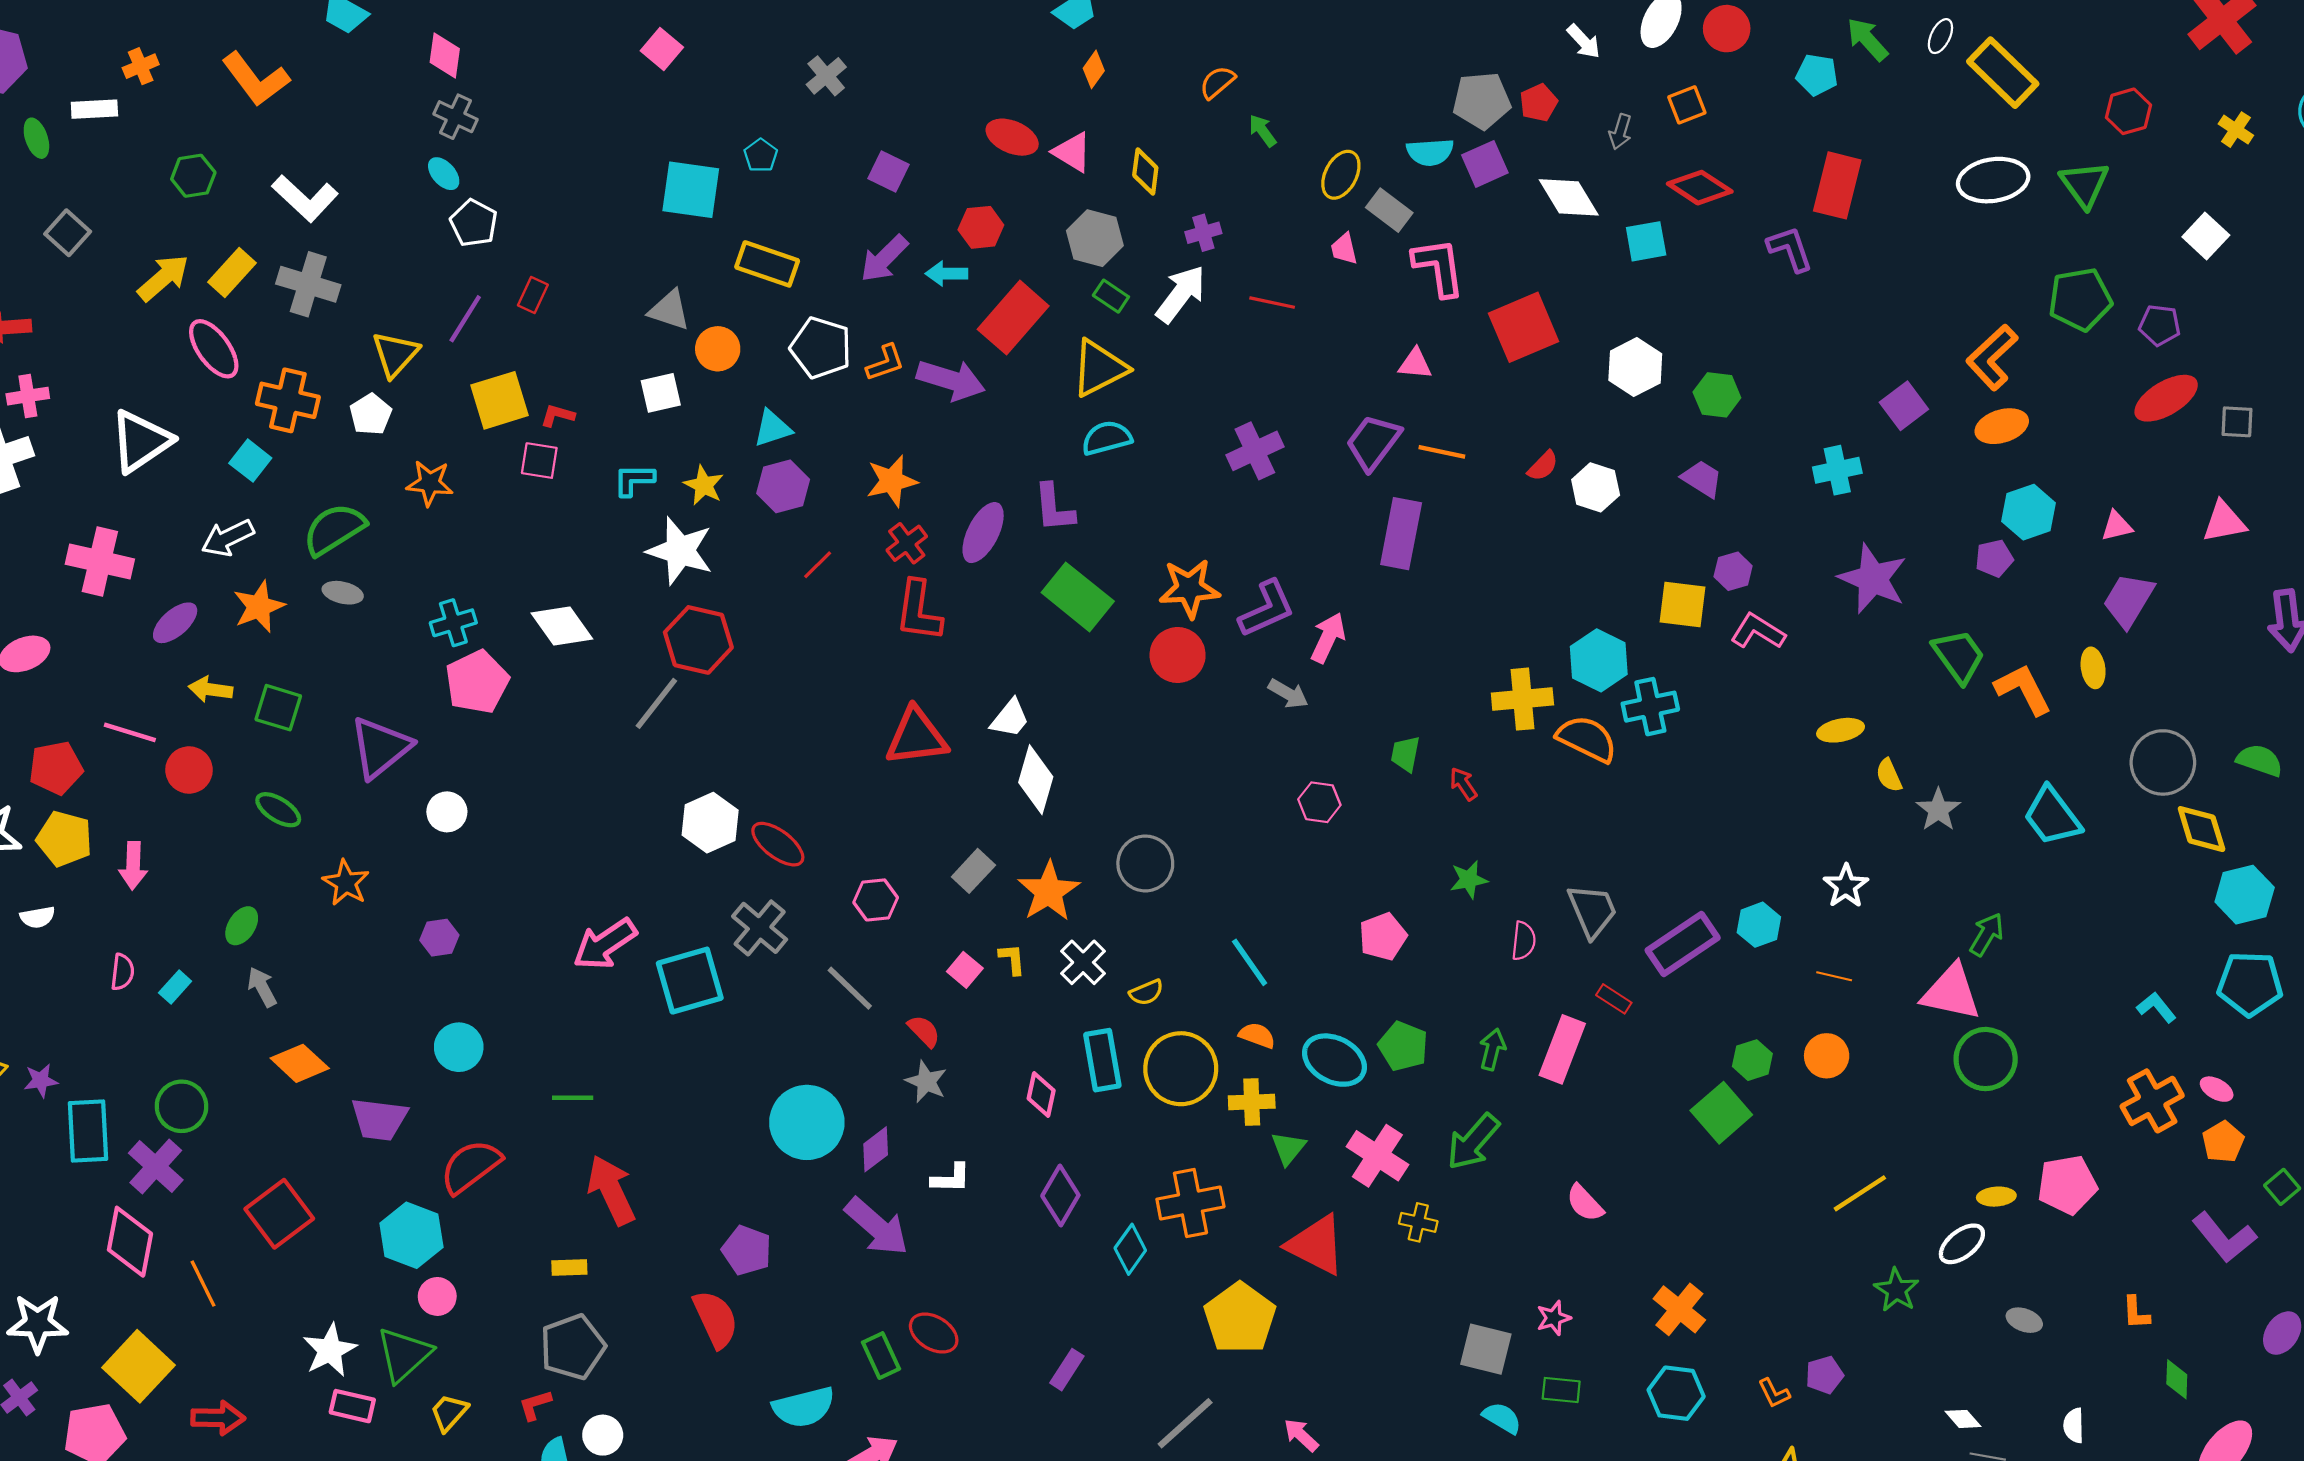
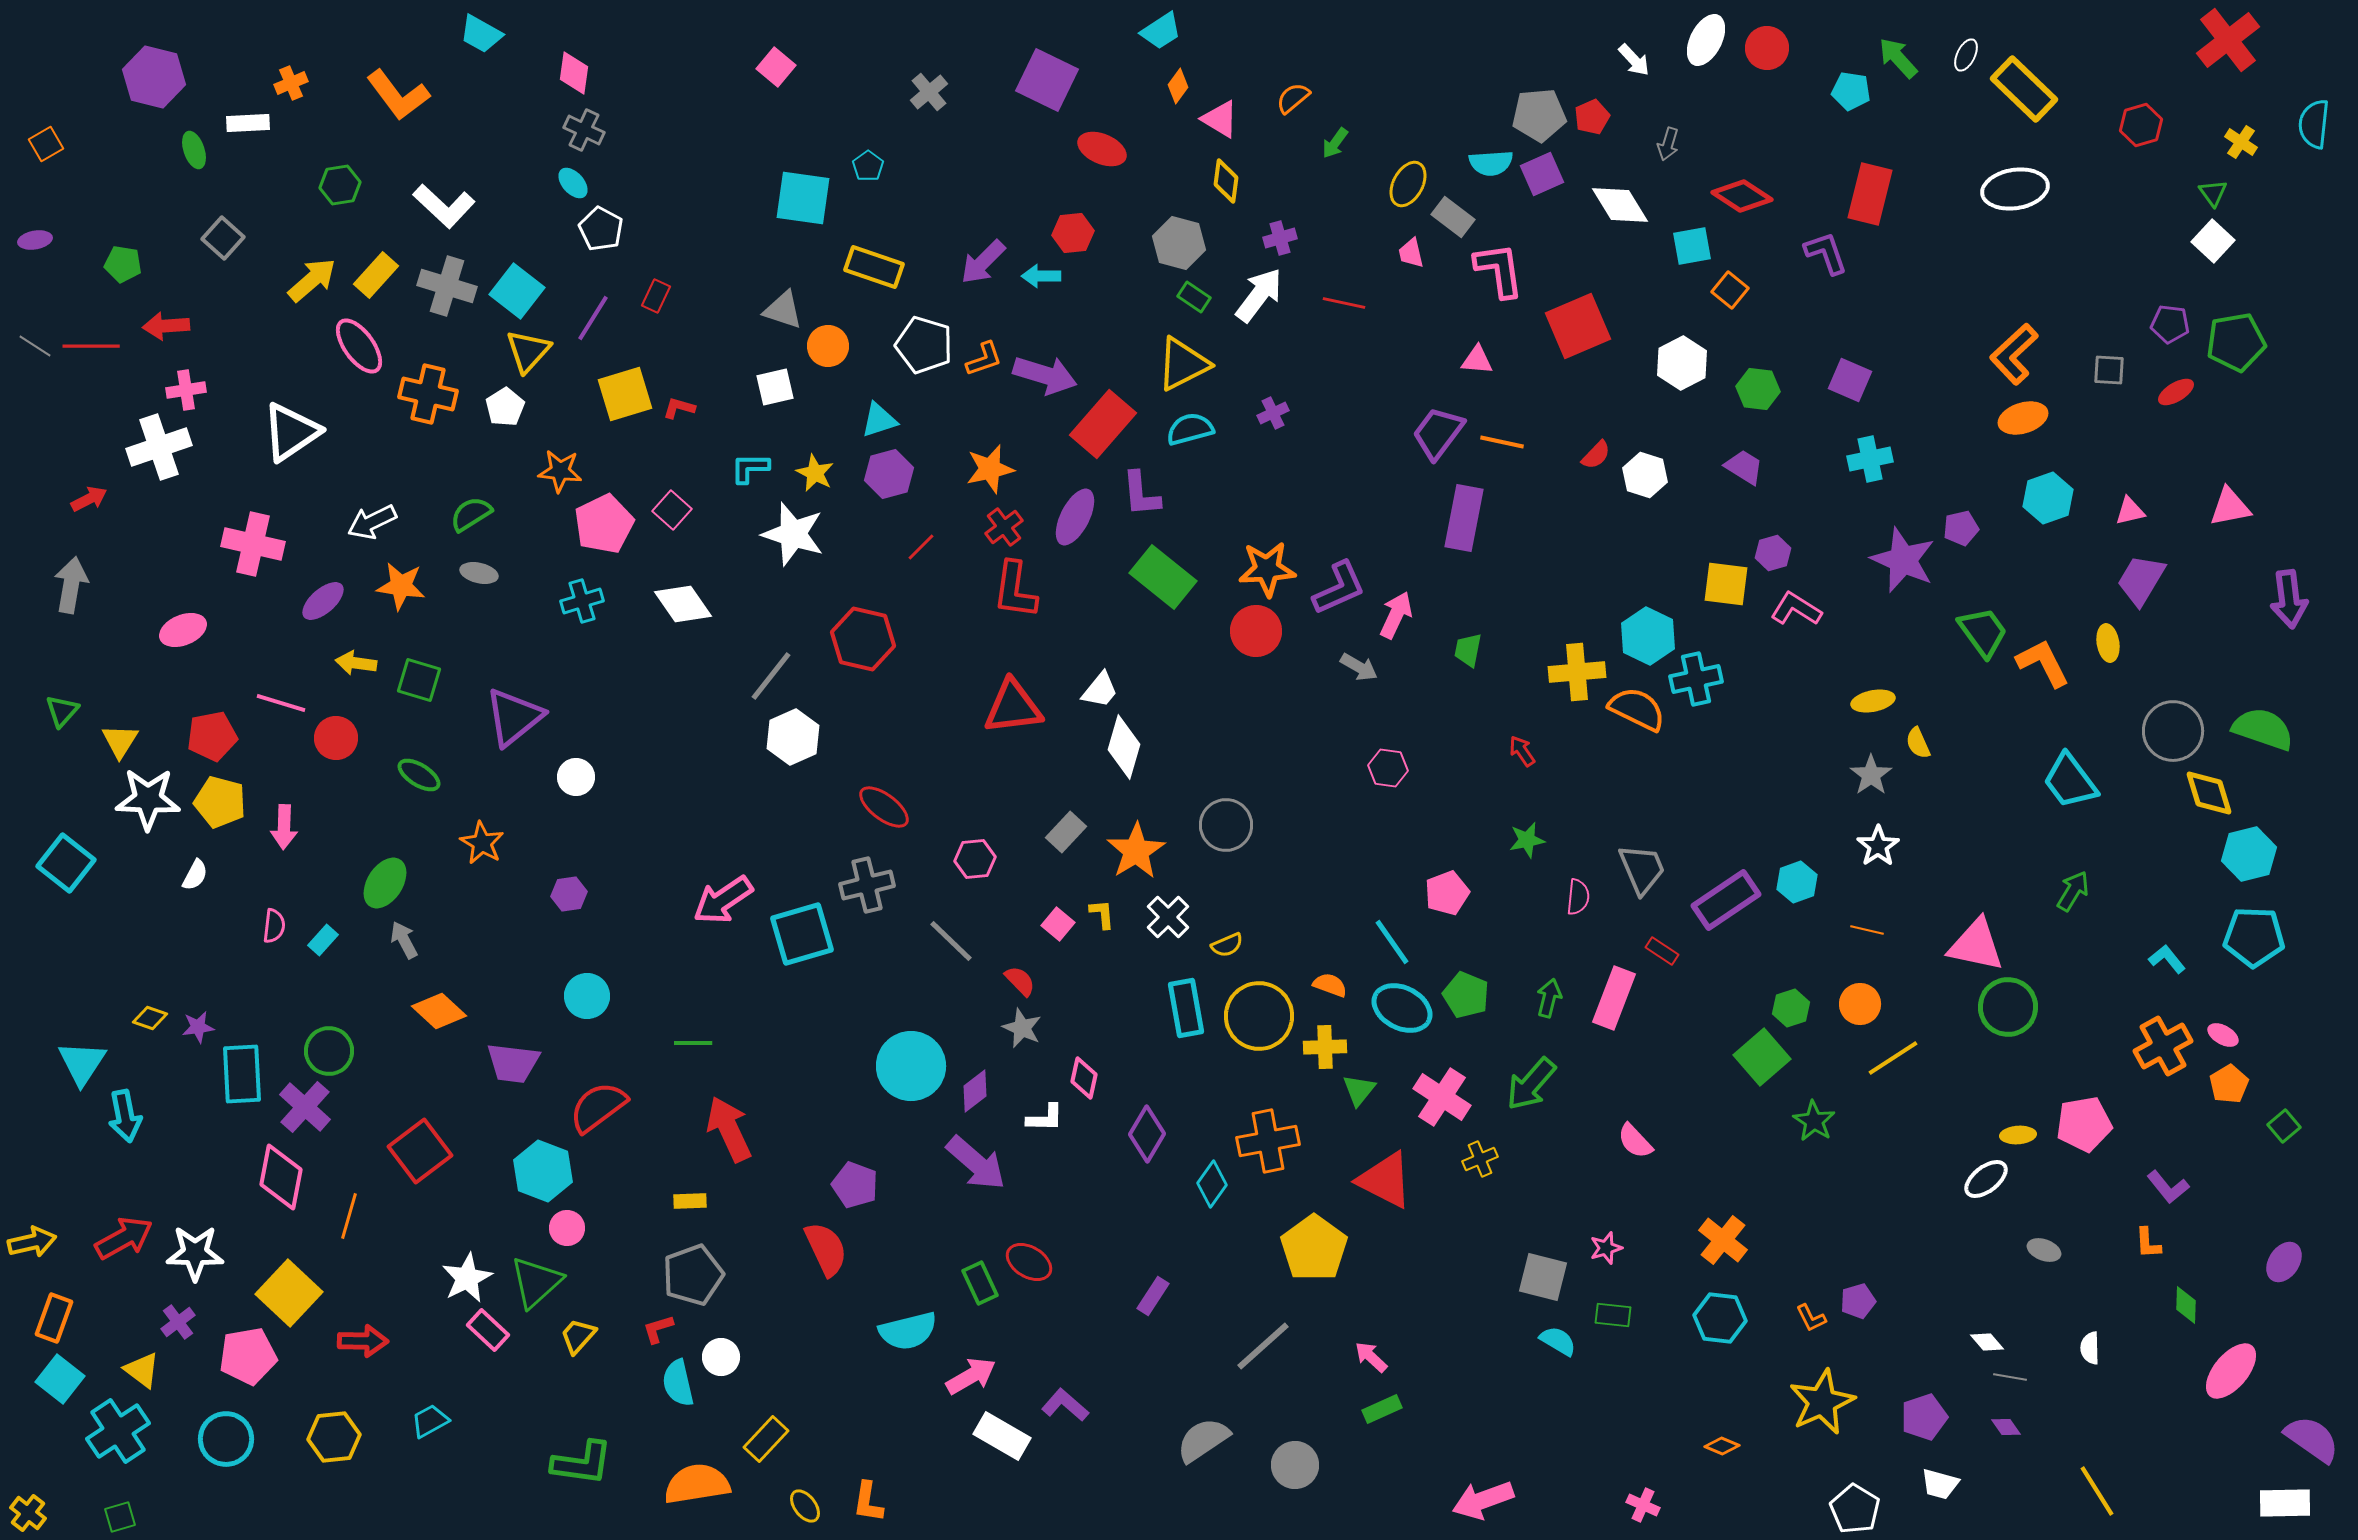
orange square: (1687, 105) -> (1730, 290), moved, turned -30
green arrow: (1262, 131) -> (1335, 143), turned -108
pink triangle: (1072, 152) -> (1220, 119), moved
purple square: (889, 171) -> (1047, 80), moved, size x1.6
green triangle: (2084, 184) -> (2213, 193), moved, size x0.6
green pentagon: (2080, 299) -> (2236, 342), moved
red rectangle: (1013, 318) -> (1103, 424), moved
red ellipse: (2166, 398) -> (2176, 392), size x0.6
purple square: (1904, 406) -> (1850, 380), moved, turned -30
gray square: (2237, 422) -> (2109, 370), moved
purple cross: (1255, 451) -> (1273, 413), moved, size x0.6
cyan square: (250, 461) -> (517, 291), moved, size x1.4
pink square: (539, 461) -> (672, 510), moved, turned 33
green semicircle: (334, 529) -> (471, 514), size x0.7
purple pentagon: (1994, 558) -> (1961, 528), moved
orange star: (259, 607) -> (401, 586), turned 30
red hexagon: (698, 640) -> (863, 639), moved
pink pentagon: (477, 682) -> (604, 524), moved
green trapezoid: (1405, 754) -> (1468, 650), moved
green semicircle: (2260, 760) -> (2263, 729), size x1.4
gray star: (1938, 810) -> (1871, 775), moved
white hexagon: (710, 823) -> (793, 737), moved
white semicircle: (38, 917) -> (195, 875), turned -52
green ellipse: (242, 926) -> (385, 883), size x1.4
gray cross: (760, 928) -> (867, 885), turned 36
green arrow: (1987, 934) -> (2073, 891), moved
cyan line: (1250, 962) -> (1392, 942), moved
pink diamond: (1041, 1094) -> (1084, 1078), moved
yellow line: (1860, 1193) -> (1893, 1058), moved
yellow cross: (1418, 1222) -> (1480, 1159), turned -36
purple L-shape: (2224, 1237) -> (2168, 1187), moved, size x0.7
orange line: (203, 1284) -> (349, 1216), turned 42
green star: (1896, 1290) -> (1814, 1121), moved
pink rectangle: (352, 1406) -> (488, 1330), turned 30

